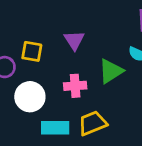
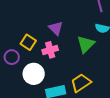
yellow square: (32, 51) -> (28, 42), turned 35
pink cross: (75, 86) -> (50, 50), moved

